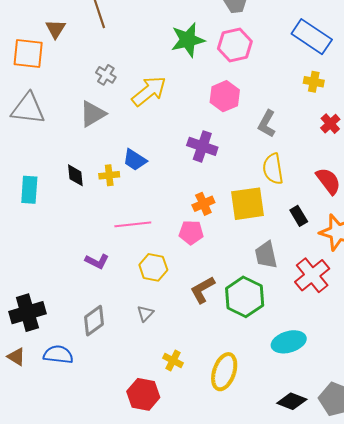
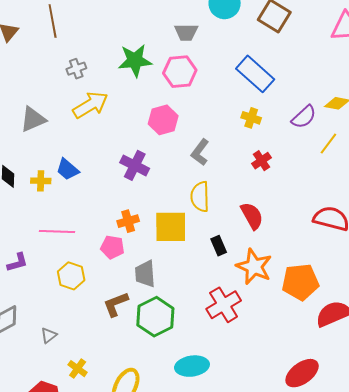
gray cross: (106, 75) -> (76, 69), moved, turned 30
gray trapezoid: (266, 255) -> (145, 274), moved
purple L-shape: (97, 261) -> (17, 262), turned -50
gray triangle: (145, 313) -> (49, 335), moved

